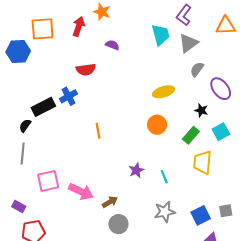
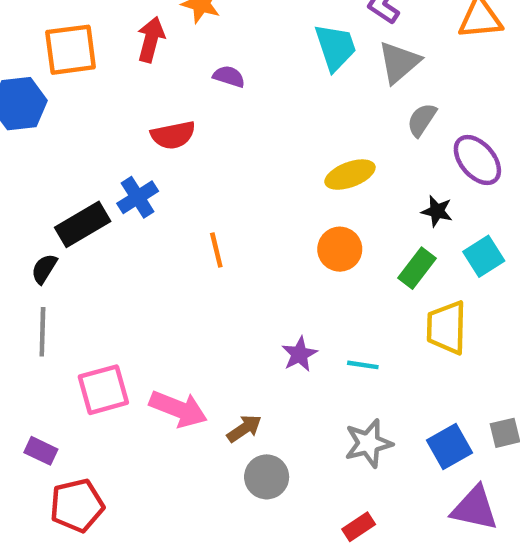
orange line: (98, 131) -> (216, 250), moved
cyan line: (164, 177) -> (363, 365), turned -56

